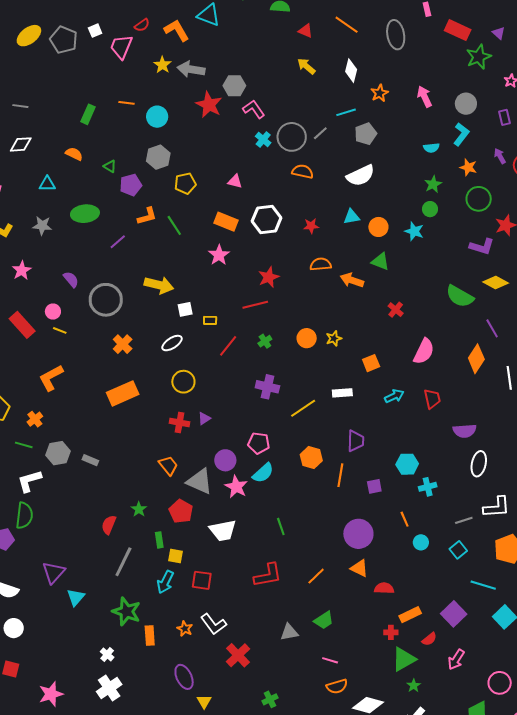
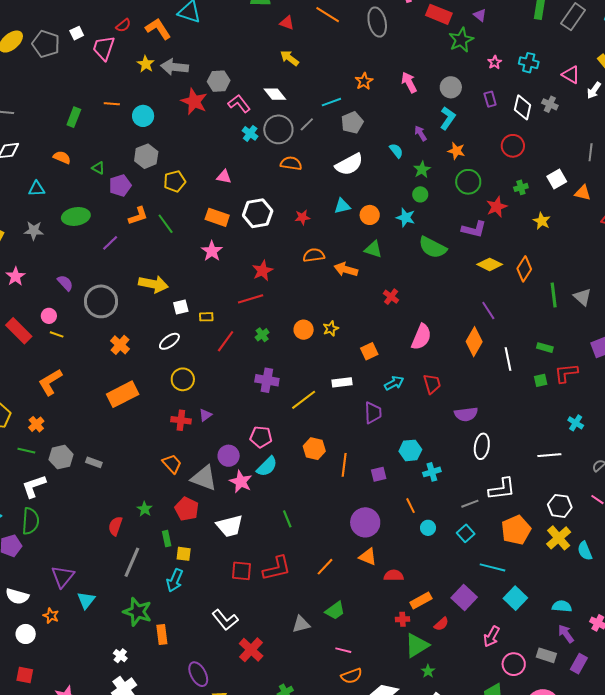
white diamond: (351, 71) -> (275, 94), moved, turned -50
cyan semicircle: (431, 148) -> (396, 151), moved, turned -119
purple arrow: (500, 156) -> (421, 133), moved
green semicircle: (460, 296) -> (433, 247), moved
purple trapezoid: (356, 441) -> (373, 413), moved
red square: (202, 580) -> (242, 571), moved
orange star: (185, 629) -> (51, 616), moved
pink arrow: (456, 659) -> (492, 637), moved

